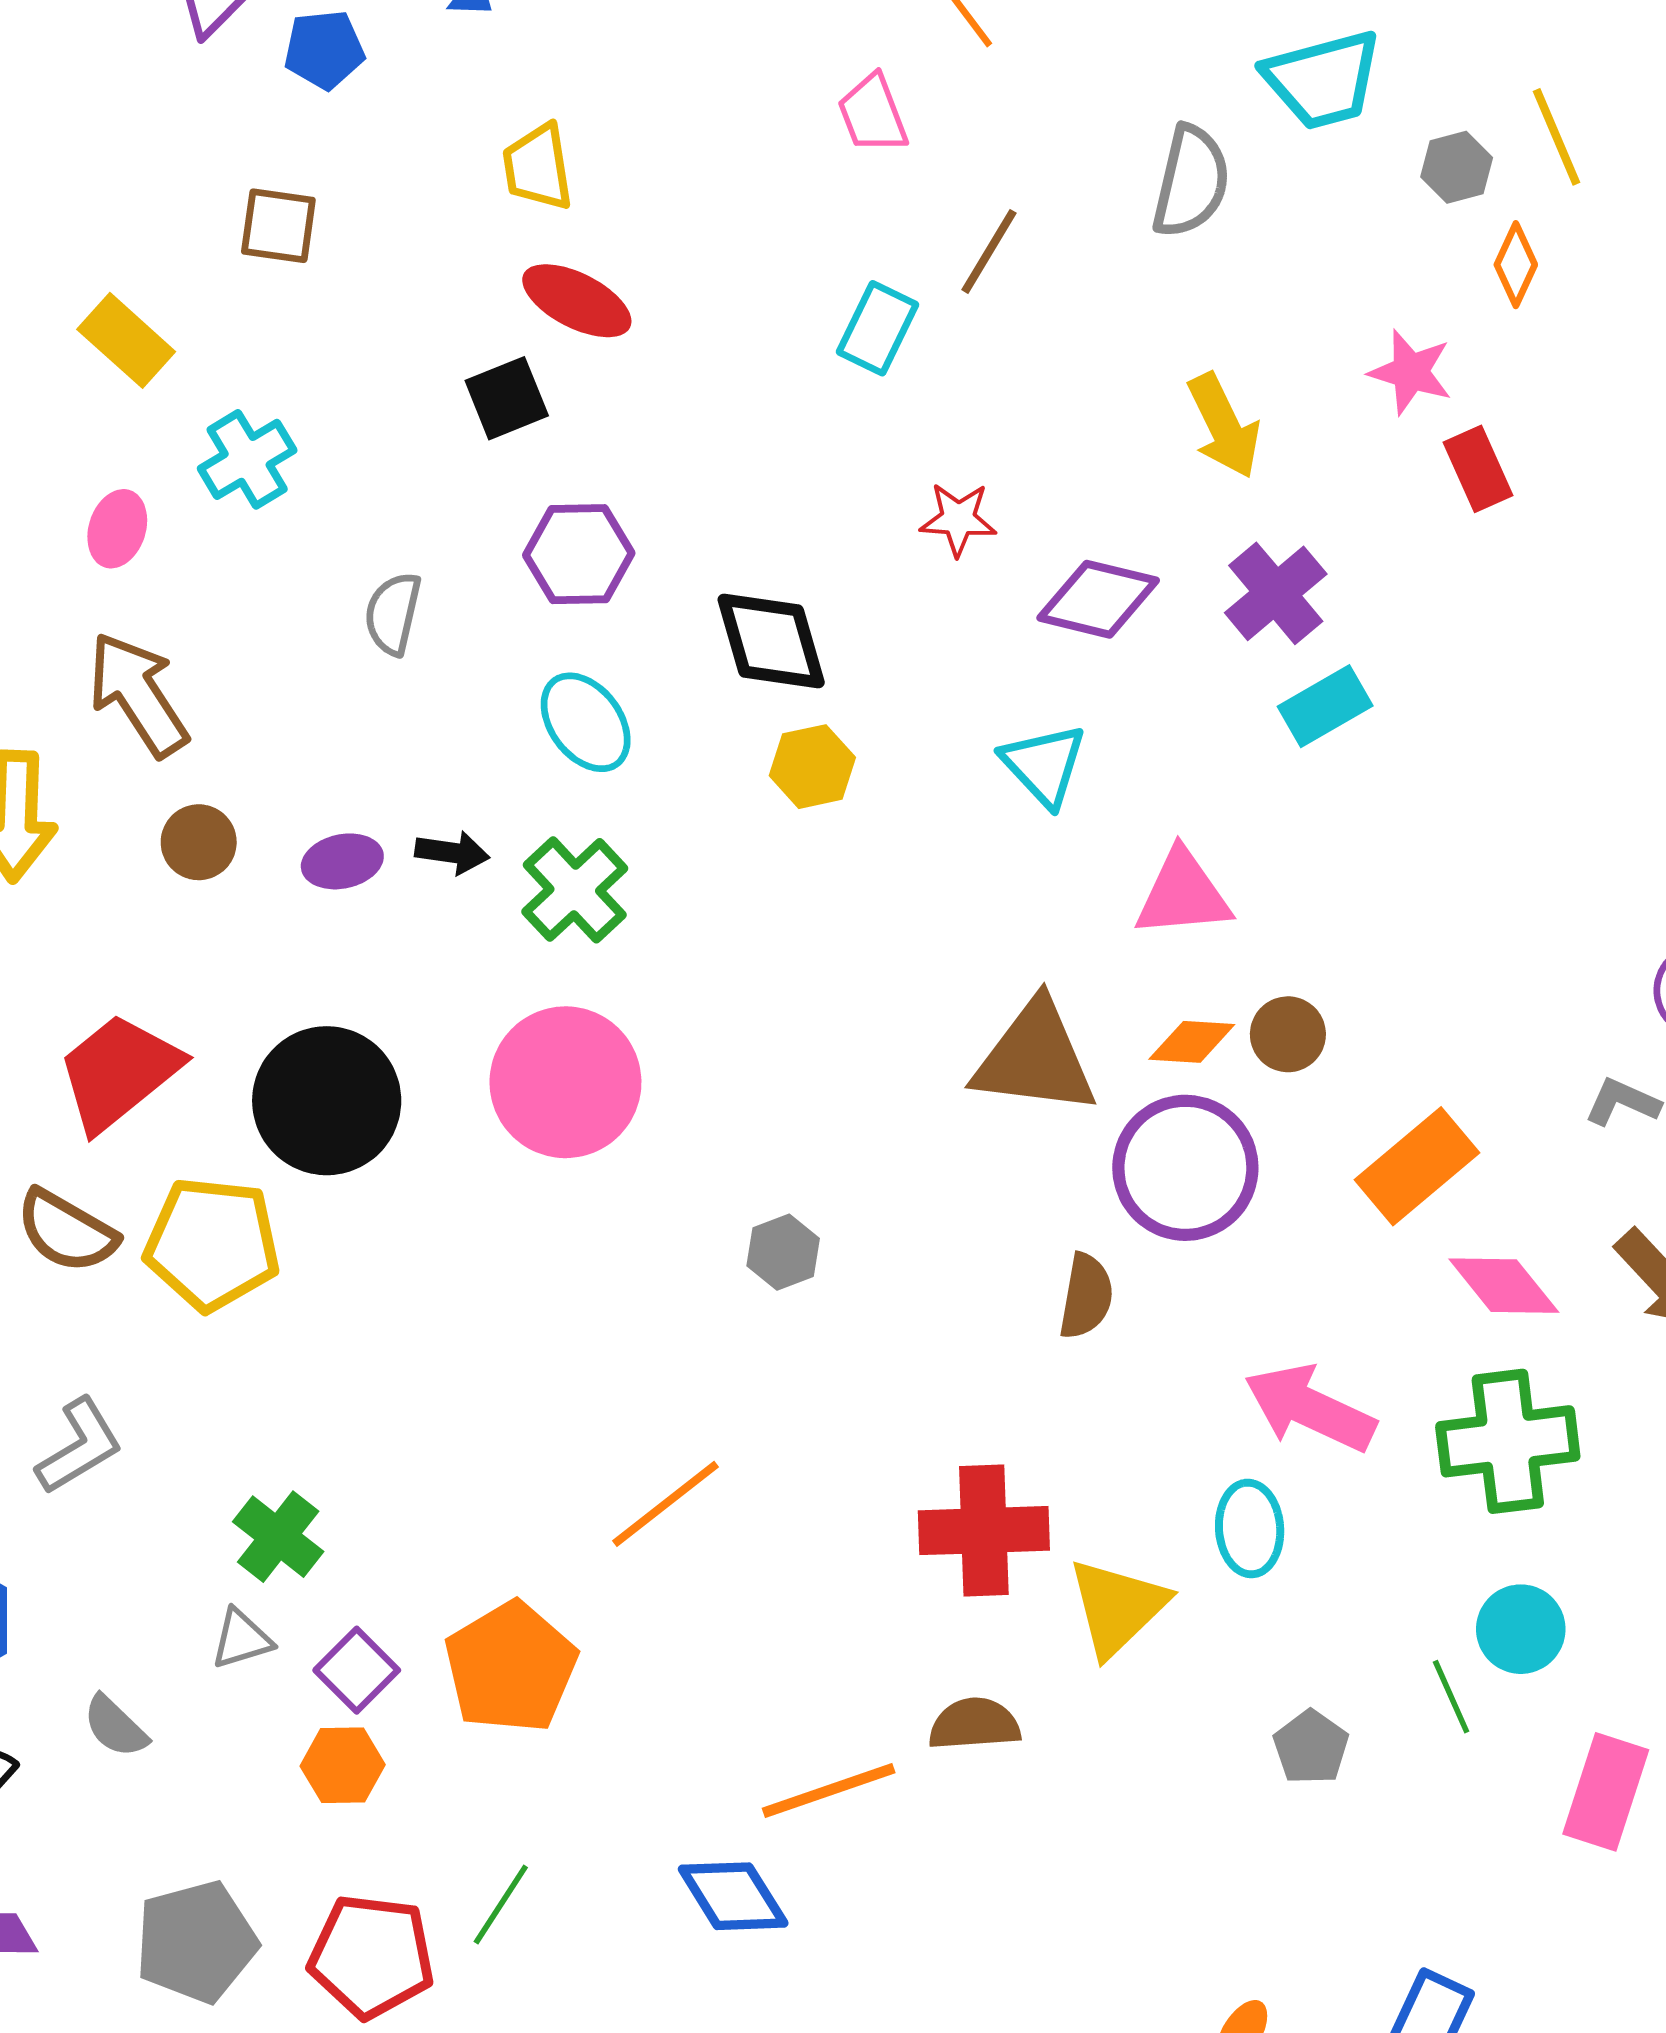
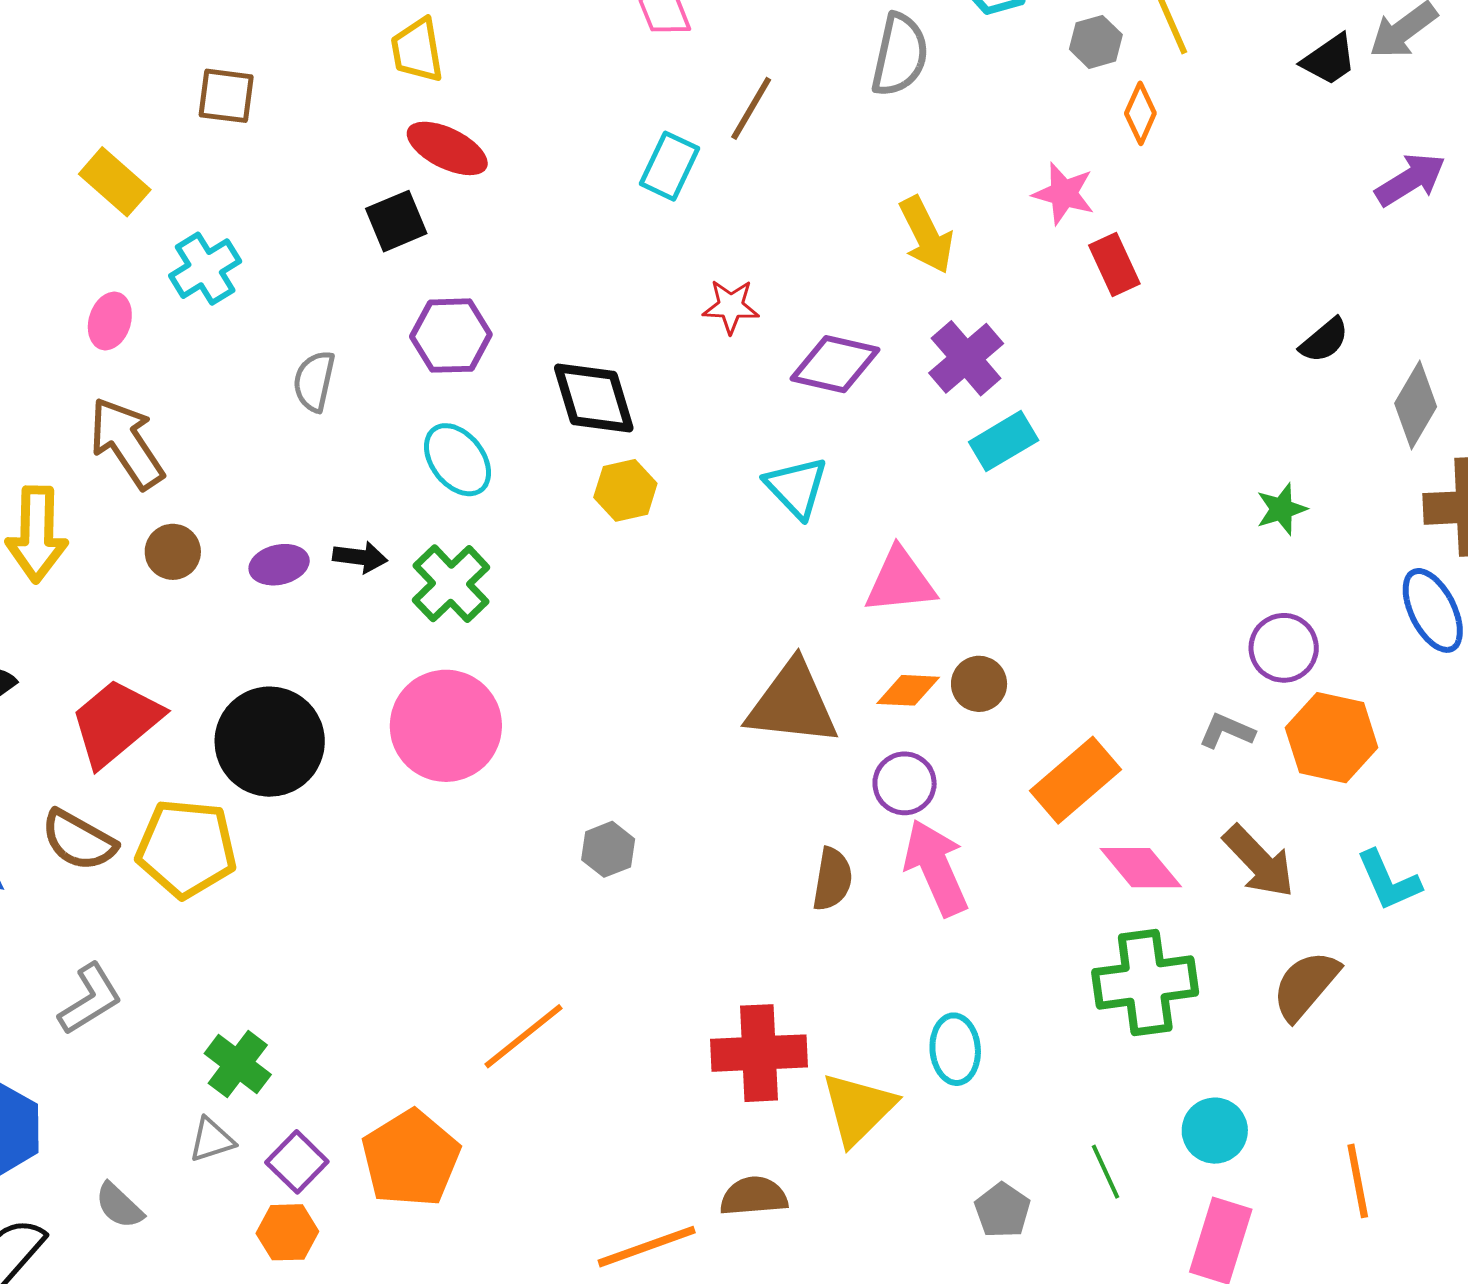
purple circle: (1185, 1168) -> (905, 783), size x0.6
pink arrow: (1310, 1408) -> (936, 868), moved, turned 42
cyan circle: (1521, 1629) -> (1215, 1131), moved

